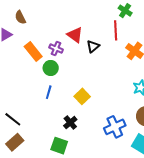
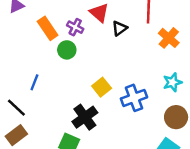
blue line: (49, 92) -> (34, 82), moved
black cross: (70, 123) -> (85, 117), size x1.5
blue cross: (115, 127) -> (134, 98), moved

